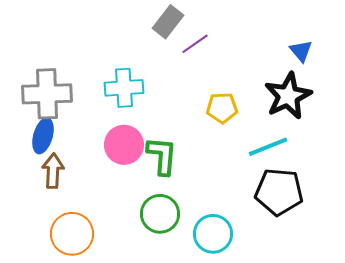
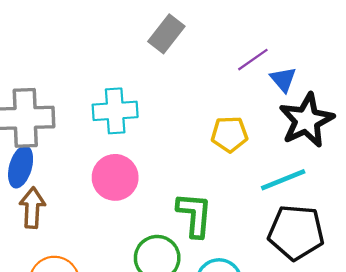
purple line: (195, 44) -> (253, 60), moved
blue triangle: (301, 51) -> (283, 79), moved
green L-shape: (162, 156) -> (194, 215), moved

